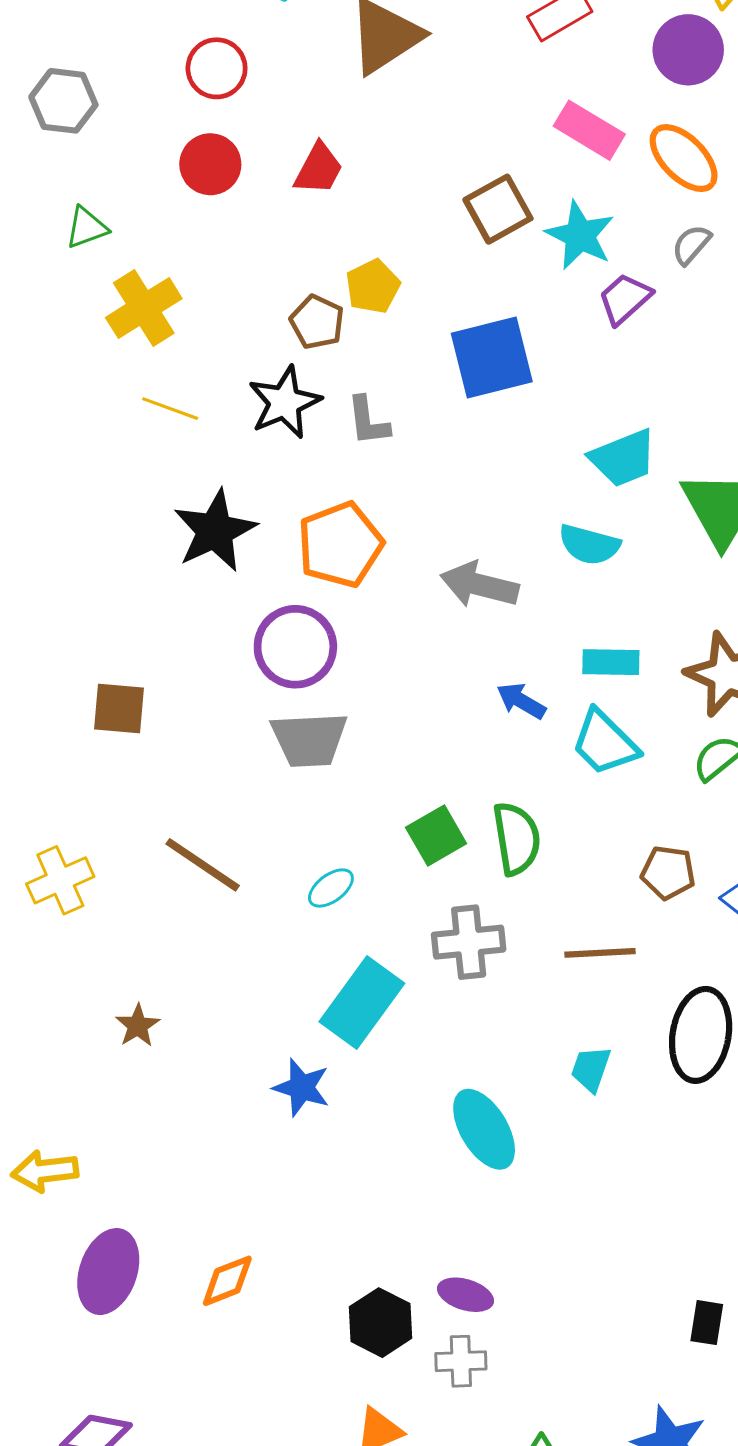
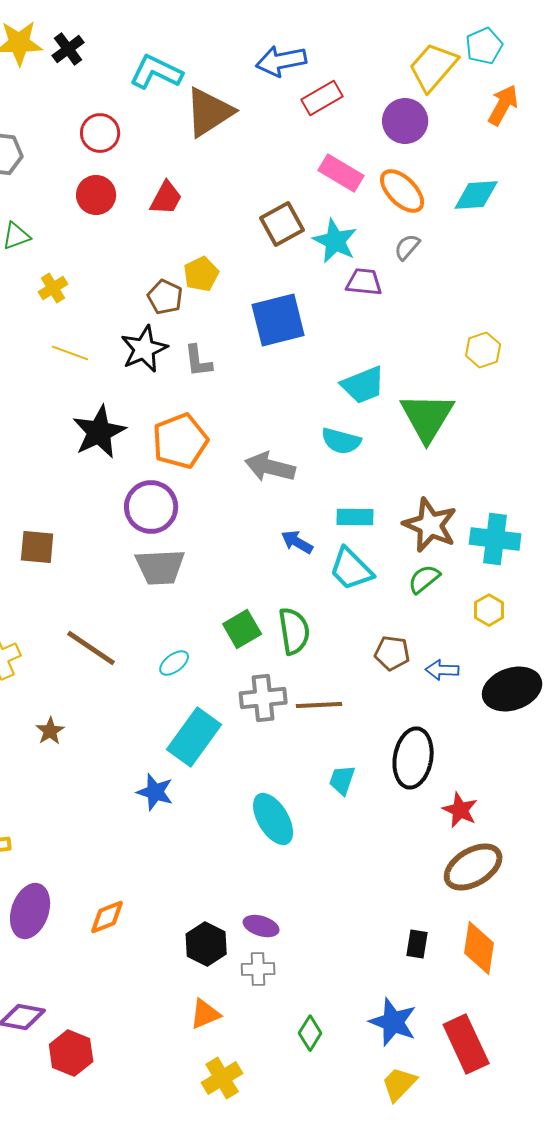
purple trapezoid: (625, 299) -> (364, 282), turned 48
yellow cross: (144, 308) -> (53, 288), size x0.6
brown line: (600, 953) -> (319, 705), moved
brown star: (138, 1026) -> (50, 731), moved

